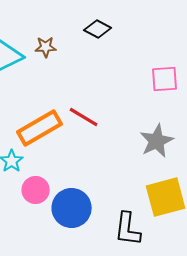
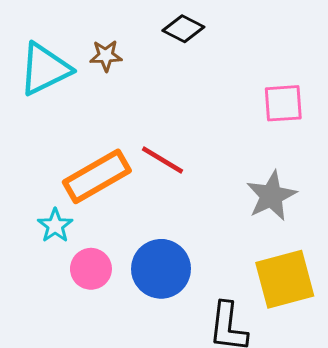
blue circle: (72, 208) -> (161, 269), moved

